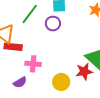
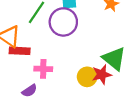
purple circle: (53, 24) -> (63, 22), size x1.6
yellow circle: (61, 82) -> (87, 77), moved

